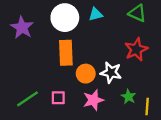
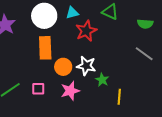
red star: (136, 49) -> (86, 31), moved
green star: (129, 97) -> (102, 80), moved

